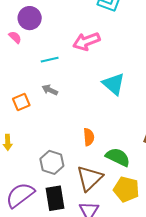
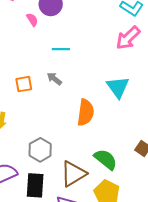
pink arrow: (86, 41) -> (128, 38), moved, turned -36
orange semicircle: (89, 137) -> (86, 112), moved, size x1.5

